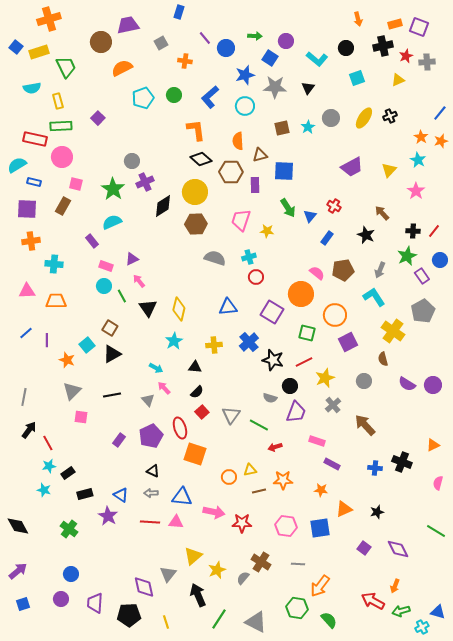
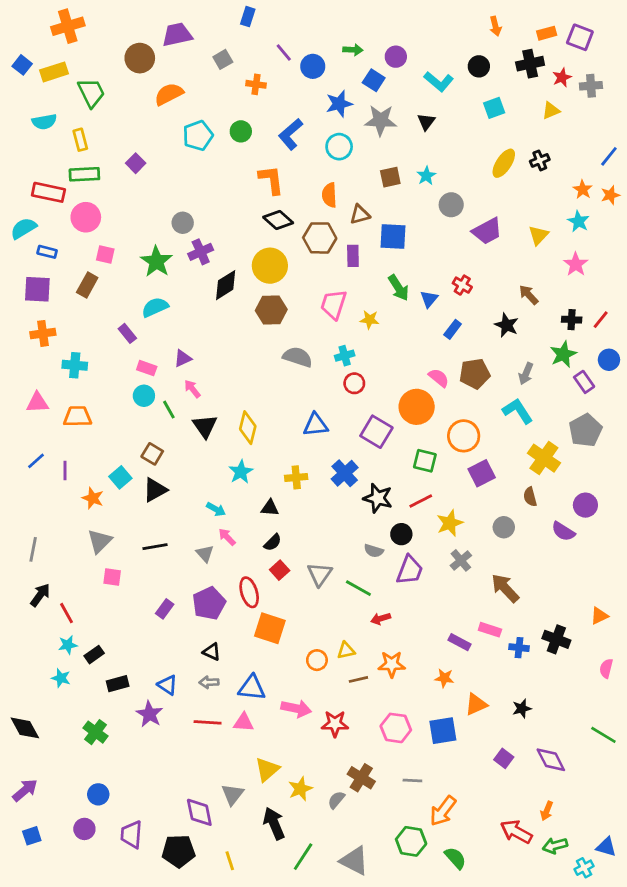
gray circle: (331, 118) -> (451, 205), moved
purple circle: (433, 385) -> (585, 505), moved
pink rectangle: (317, 441) -> (490, 630), moved

